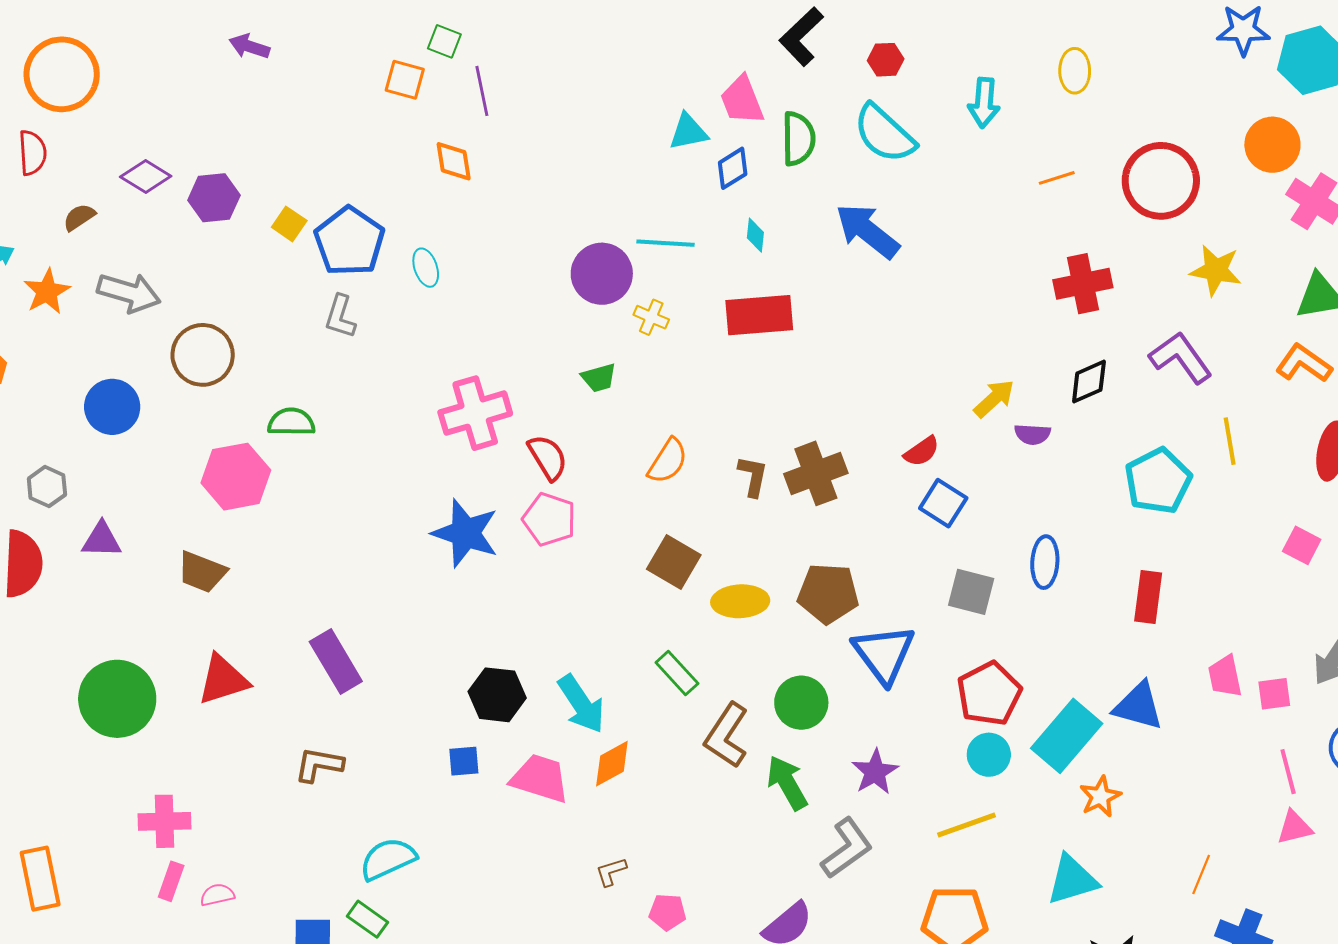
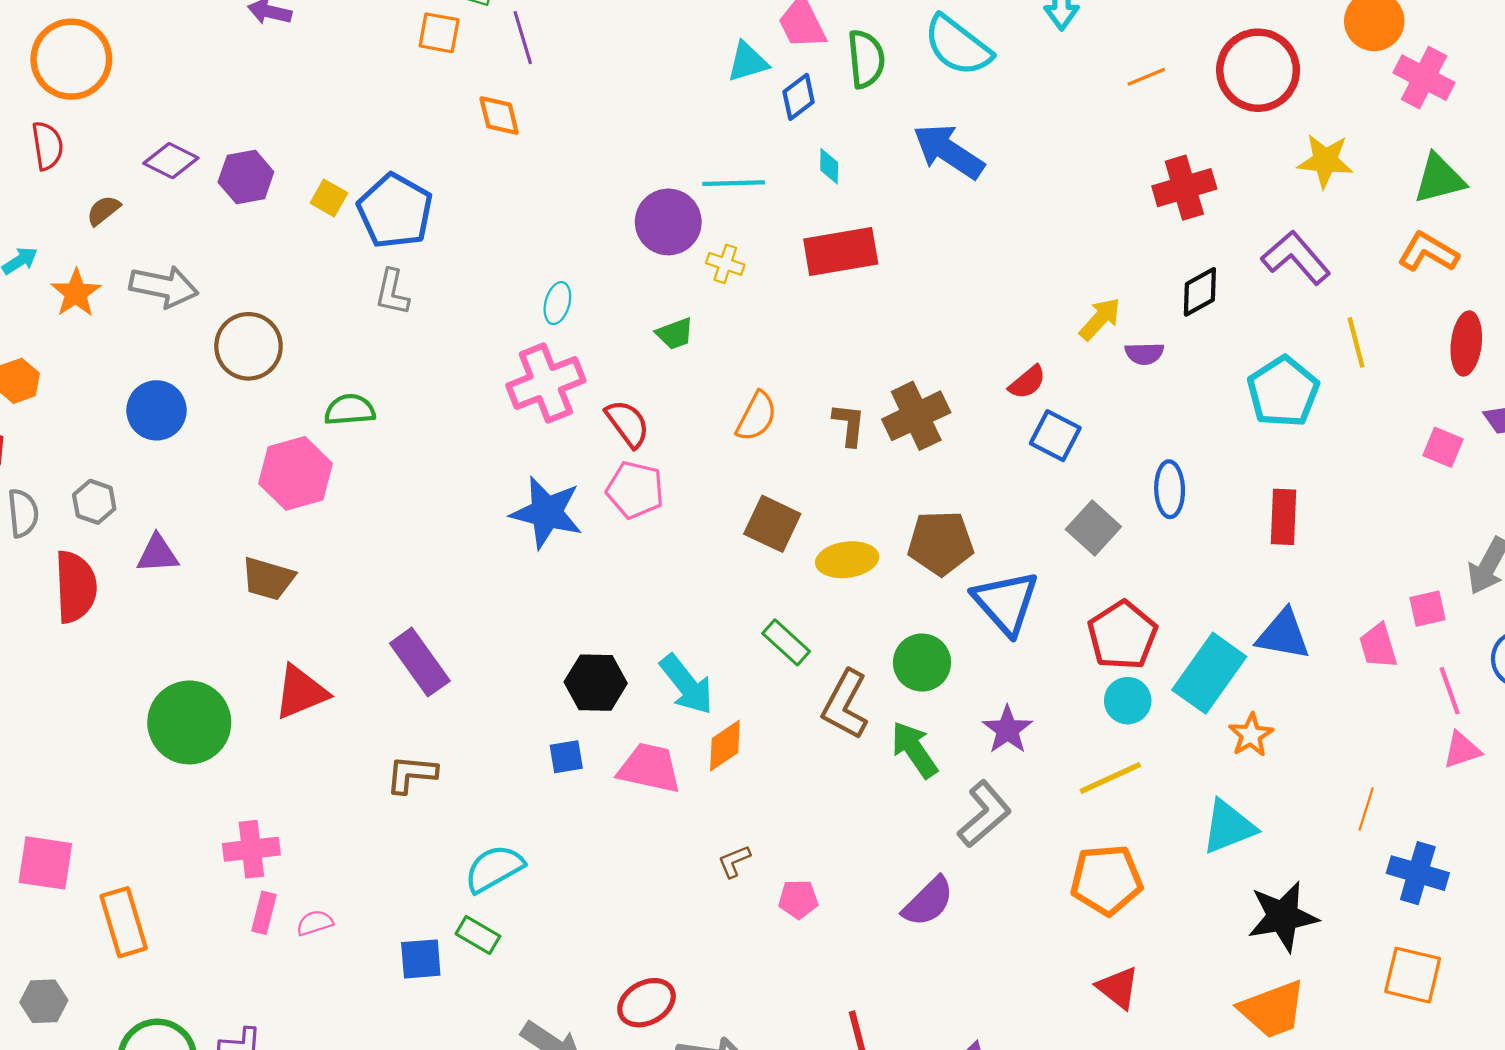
cyan ellipse: (426, 268) -> (557, 303), moved, turned 39
gray square: (971, 592) -> (1093, 528), turned 33
pink trapezoid: (1225, 676) -> (1378, 646), moved

